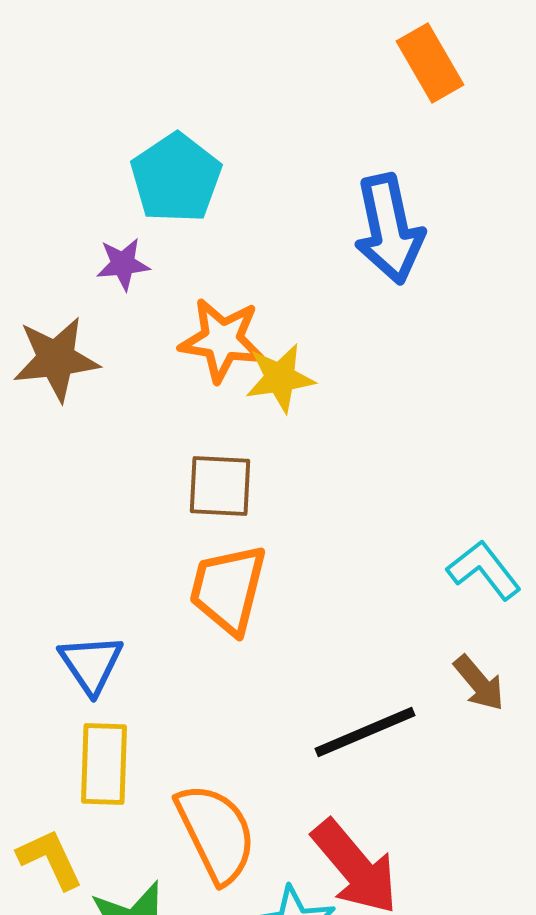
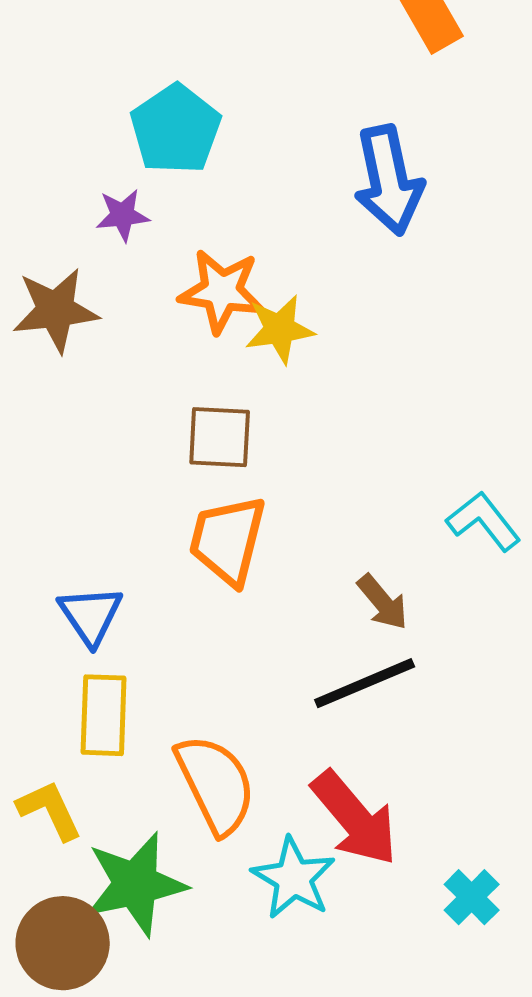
brown arrow: (479, 683) -> (383, 602), moved

